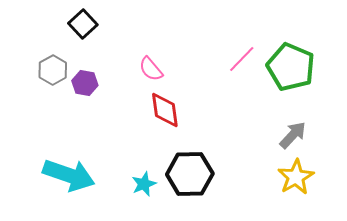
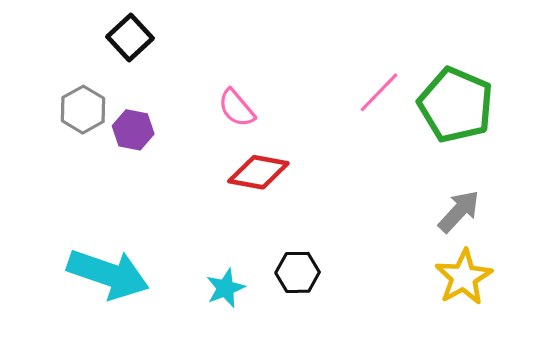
red diamond: (165, 110) -> (258, 172), turned -72
black hexagon: (190, 174) -> (298, 272), size x0.6

